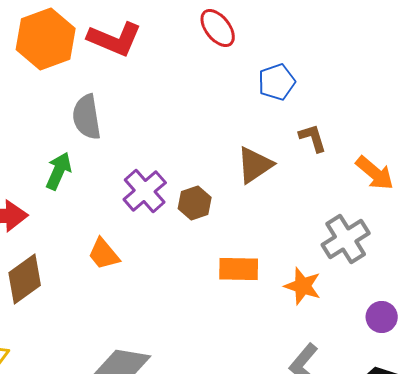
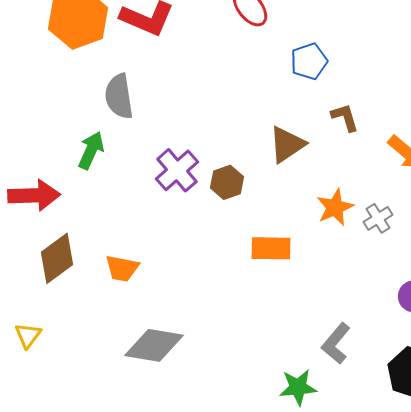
gray cross: (346, 239) -> (378, 218), size x0.6
orange trapezoid: (104, 254) -> (122, 268), moved, turned -39
orange star: (303, 286) -> (335, 207), moved, turned 30

